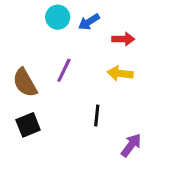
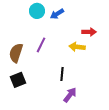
red arrow: (123, 39) -> (89, 32), moved
brown semicircle: (25, 83) -> (16, 53), turned 48
purple arrow: (131, 145) -> (70, 95), moved

